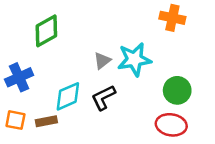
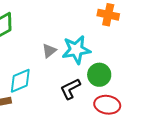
green circle: (177, 90) -> (99, 75), moved
black L-shape: (103, 97) -> (70, 89), moved

